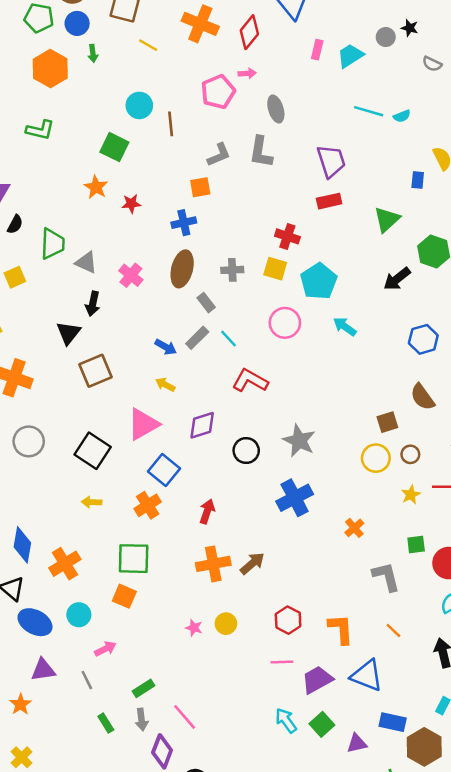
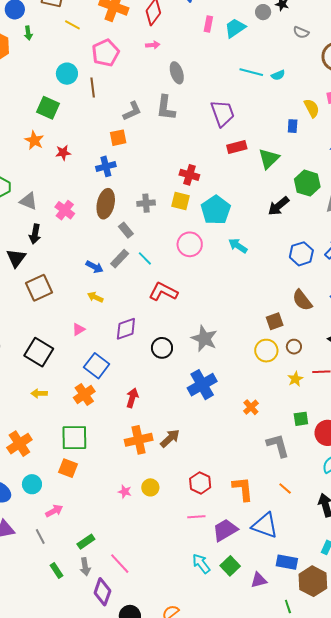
pink pentagon: (218, 92) -> (106, 53), moved
red rectangle: (329, 201) -> (237, 147), moved
pink triangle: (143, 424) -> (79, 329), size x0.5

